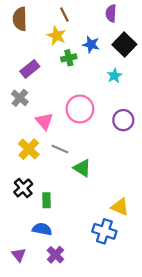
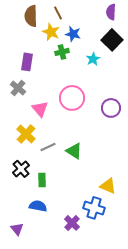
purple semicircle: (111, 13) -> (111, 12), moved
brown semicircle: (20, 19) -> (31, 16), moved
blue star: (91, 44) -> (73, 34), moved
purple rectangle: (30, 69) -> (27, 62), turned -42
cyan star: (114, 76) -> (93, 59), moved
gray line: (60, 149) -> (48, 147), moved, turned -49
purple cross: (55, 255) -> (72, 223), moved

